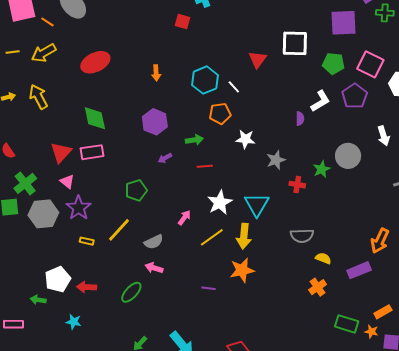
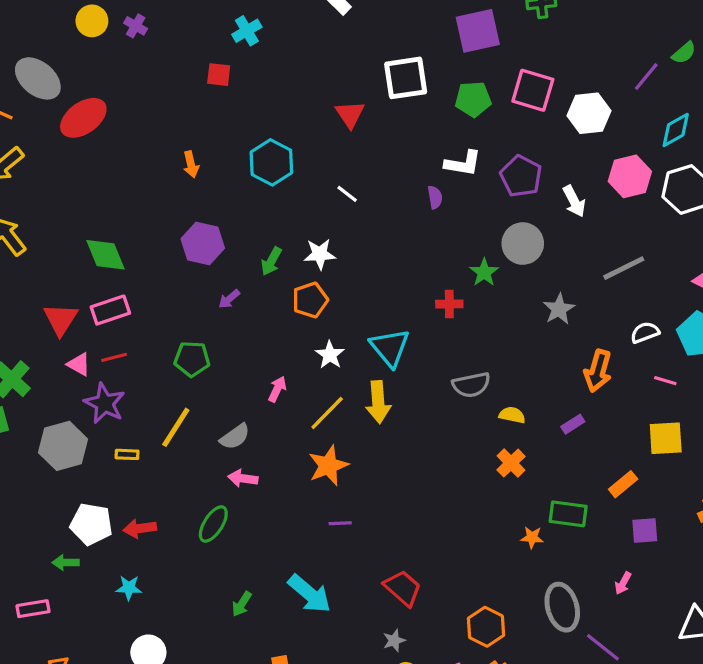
red ellipse: (95, 62) -> (83, 118), moved
white line: (234, 87) -> (347, 194), moved
purple pentagon: (355, 96) -> (521, 176), moved
white L-shape: (320, 101) -> (463, 163), turned 50
orange pentagon: (220, 114) -> (310, 300), moved
white star: (245, 139) -> (320, 254), moved
green arrow: (194, 140) -> (271, 261), turned 138
gray star: (276, 160) -> (559, 309), moved
red line: (205, 166) -> (114, 357), moved
green pentagon: (136, 190) -> (192, 359), turned 30
white star: (220, 203) -> (330, 355), size x0.7
gray hexagon: (43, 214) -> (63, 446), moved
orange star: (242, 270) -> (328, 466), moved
purple rectangle: (359, 270) -> (573, 424), size x0.6
white pentagon: (58, 279) -> (91, 524), turned -30
purple line: (209, 288) -> (340, 523), moved
orange star: (371, 332) -> (532, 537), moved

